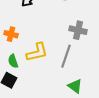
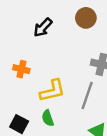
green semicircle: (13, 61) -> (48, 118), moved

